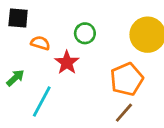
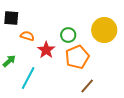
green circle: (85, 33) -> (68, 35), moved
orange pentagon: (127, 79) -> (77, 57), moved

